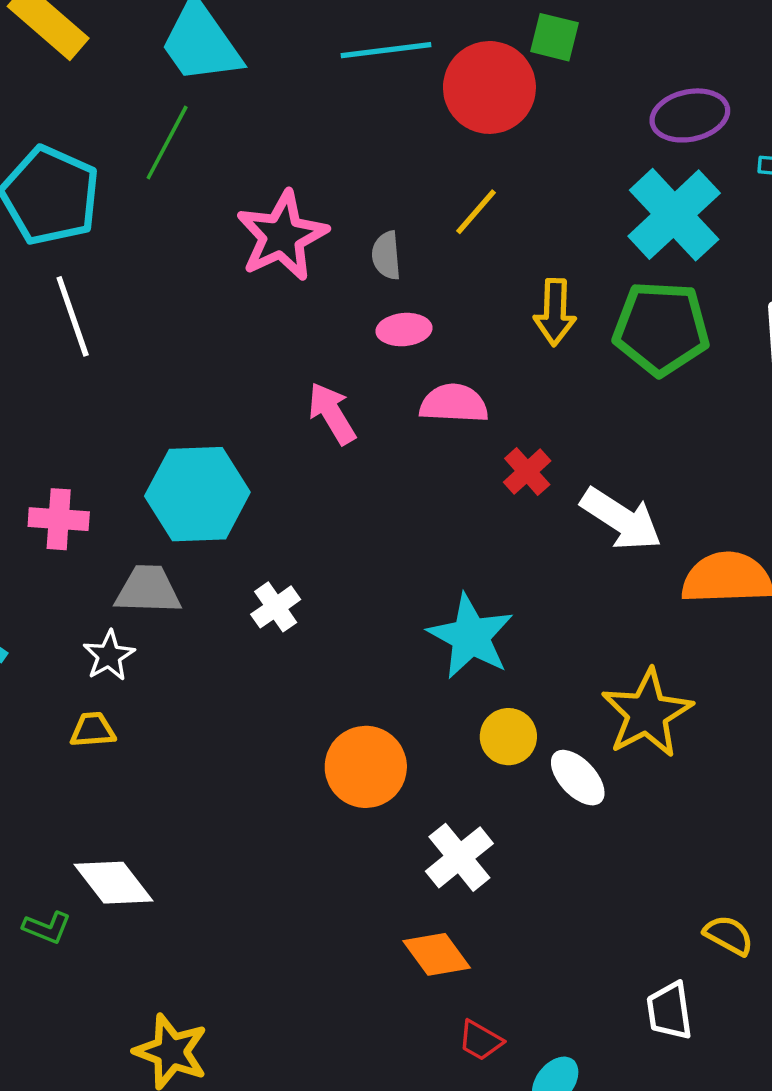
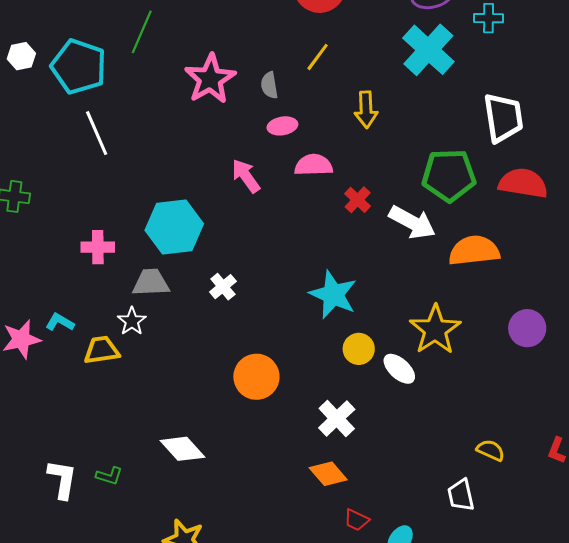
green pentagon: (661, 328) -> (449, 175), moved
yellow trapezoid: (93, 730) -> (102, 350), moved, size x1.4
orange circle: (366, 767) -> (256, 377), moved
white diamond: (113, 883) -> (182, 449), moved

